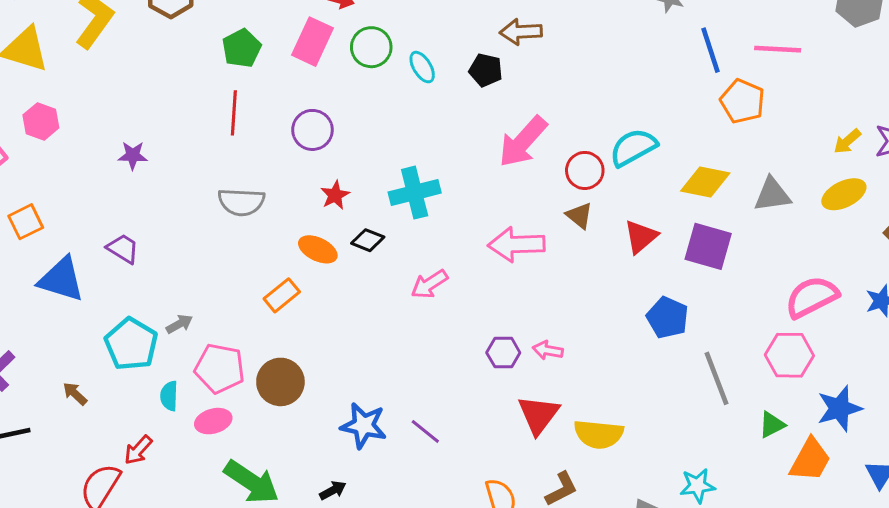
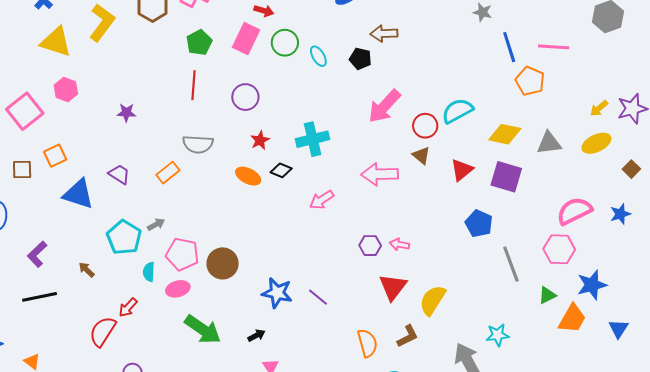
orange rectangle: (282, 295) -> (168, 173), moved
yellow semicircle: (599, 434) -> (433, 300), turned 116

